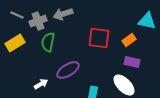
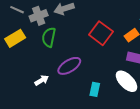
red square: (99, 38) -> (101, 33), turned 30

